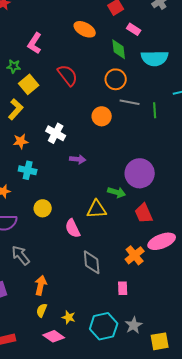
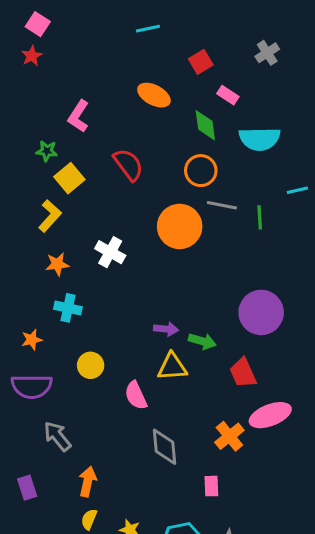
orange circle: (102, 116) -> (180, 226), size x1.5
purple arrow: (78, 159) -> (166, 329), moved
purple circle: (140, 173) -> (261, 312), moved

